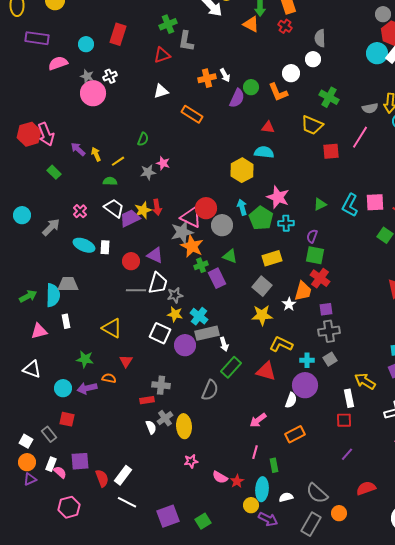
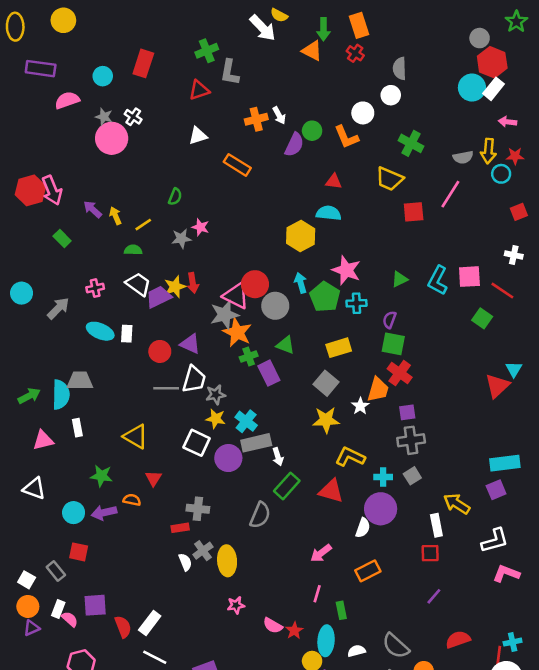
white cross: (110, 76) -> (133, 117), turned -32
pink cross: (80, 211) -> (95, 288), turned 32

